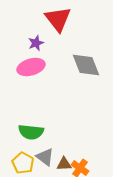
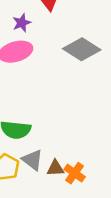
gray diamond: (86, 65) -> (82, 49), turned -36

